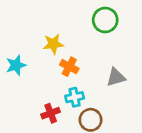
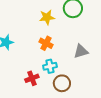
yellow star: (53, 44) -> (47, 17), moved

